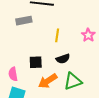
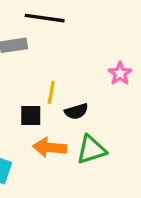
yellow line: (57, 35) -> (51, 92), moved
orange arrow: (48, 81) -> (50, 147), turned 36

